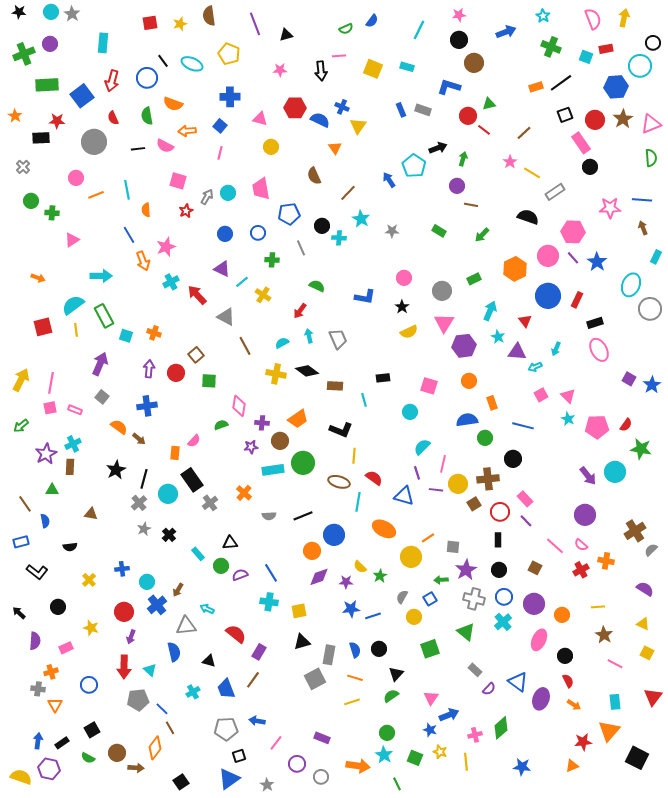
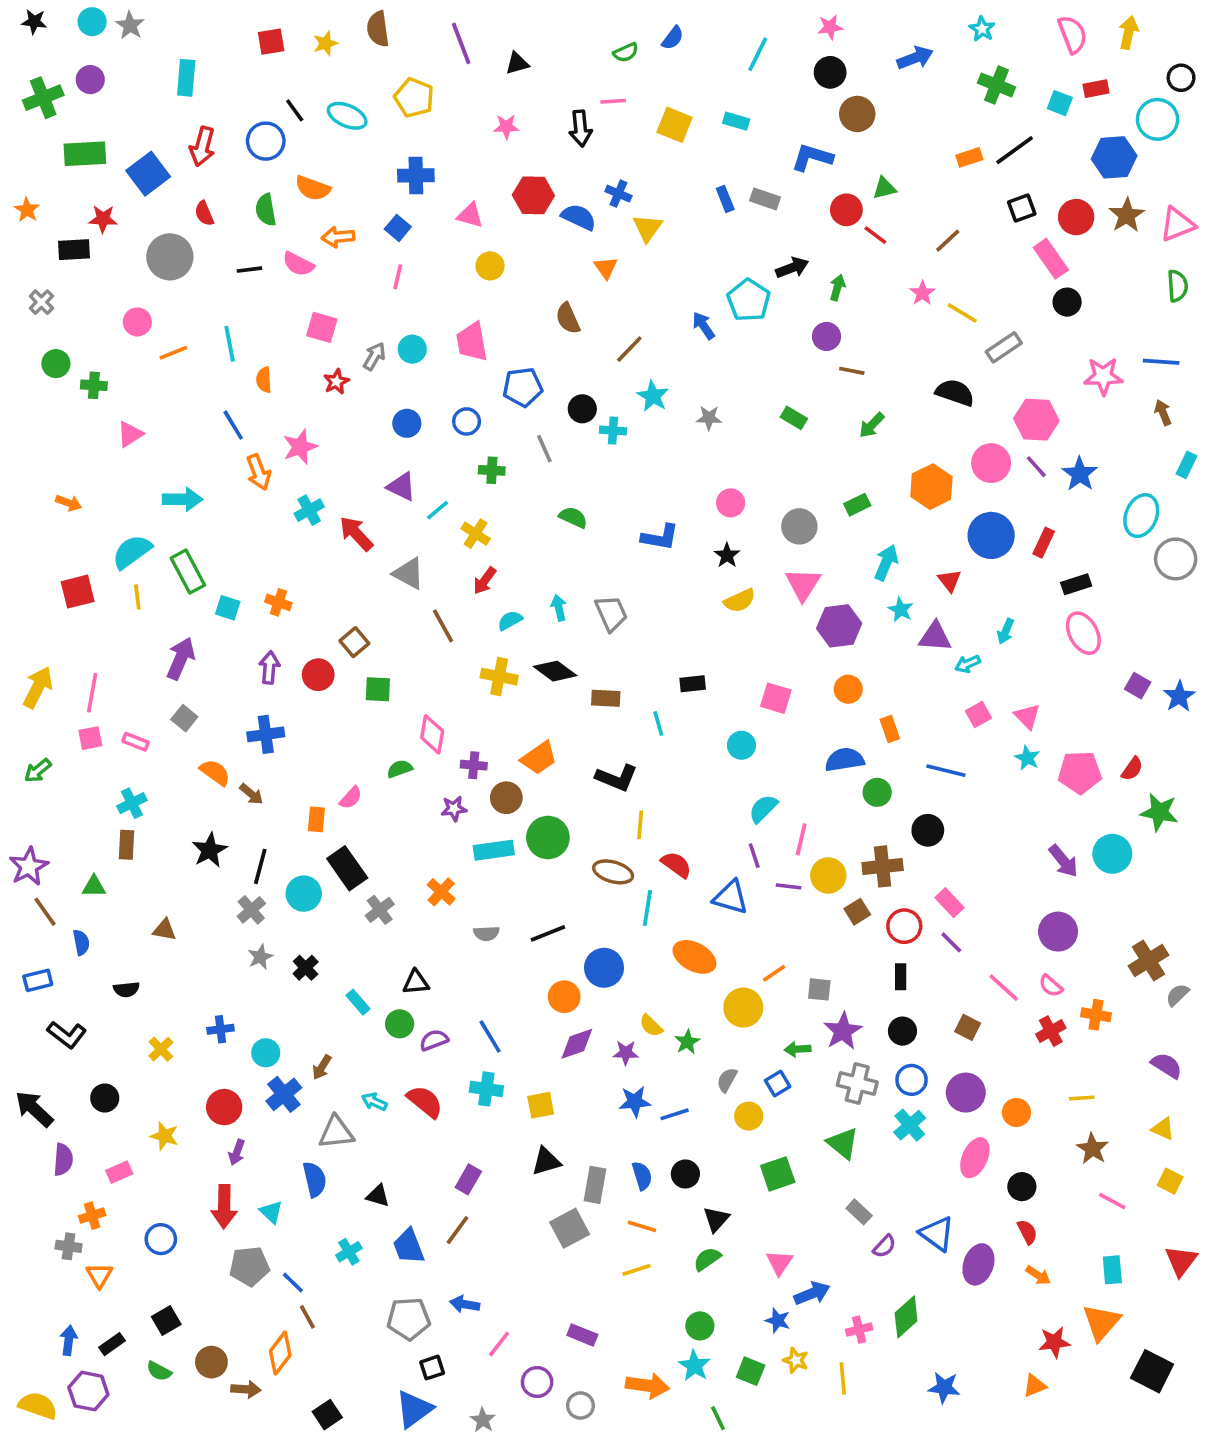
red arrow: (300, 311) -> (485, 581), moved
purple star: (46, 454) -> (29, 866), moved
black arrow: (19, 613) -> (34, 1109), size x1.6
red semicircle: (236, 634) -> (425, 1102), moved

